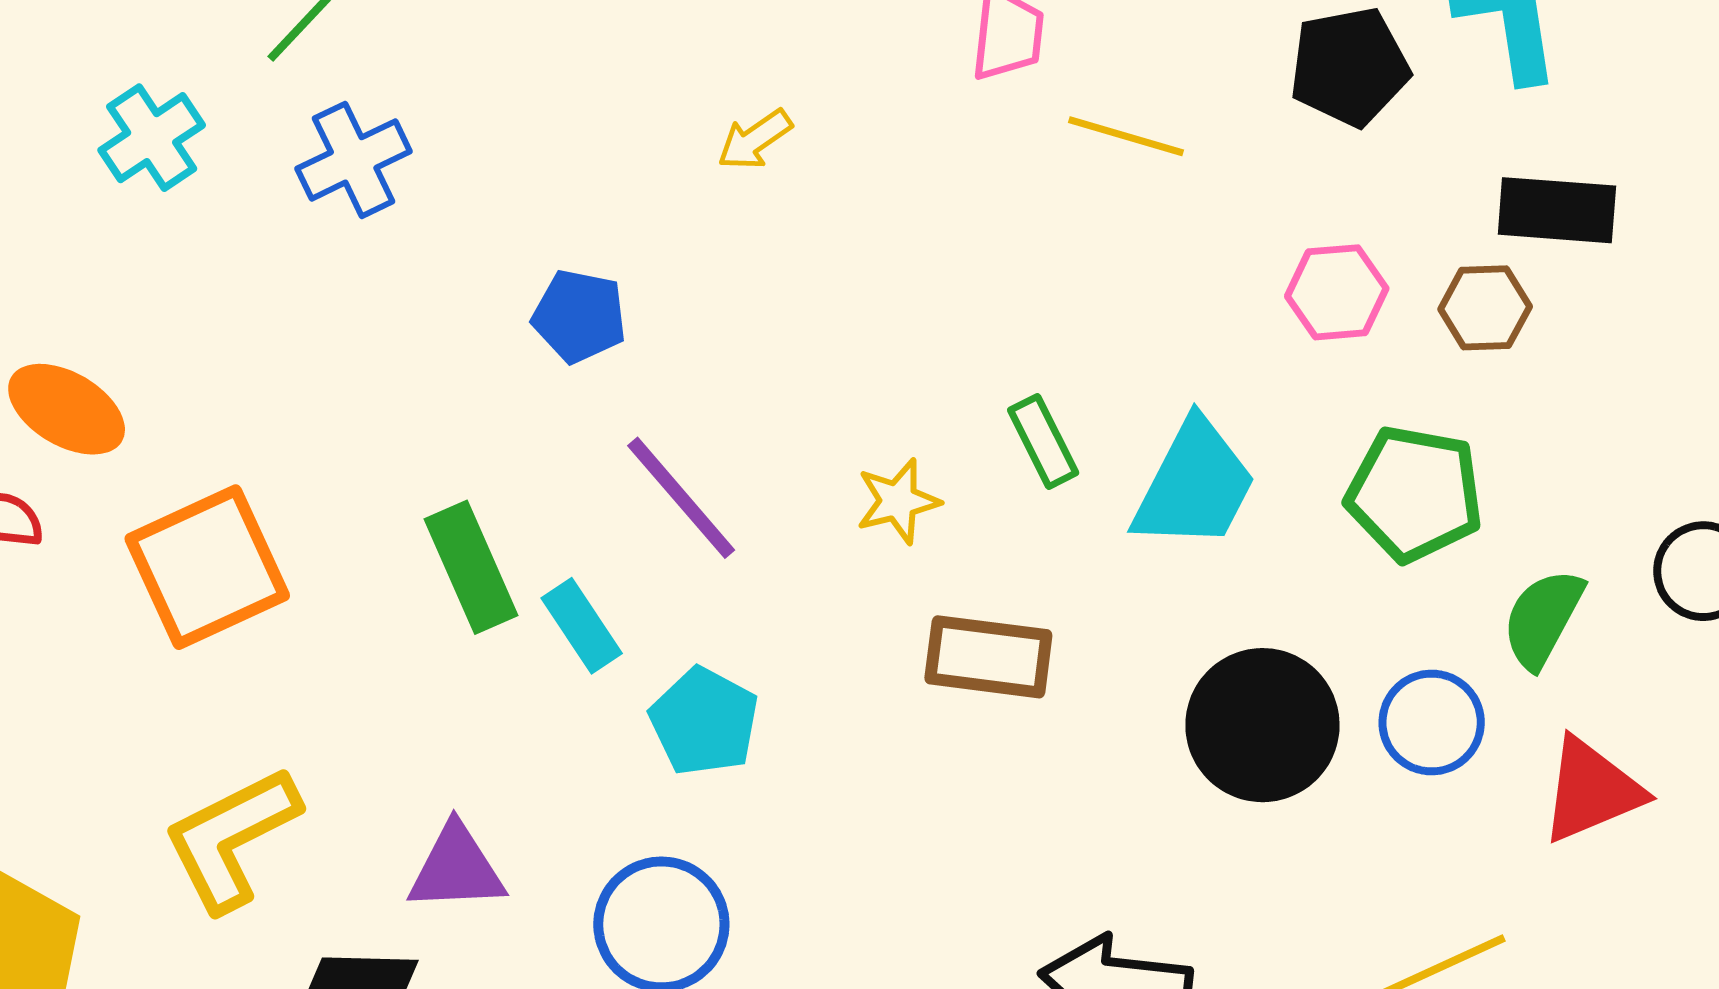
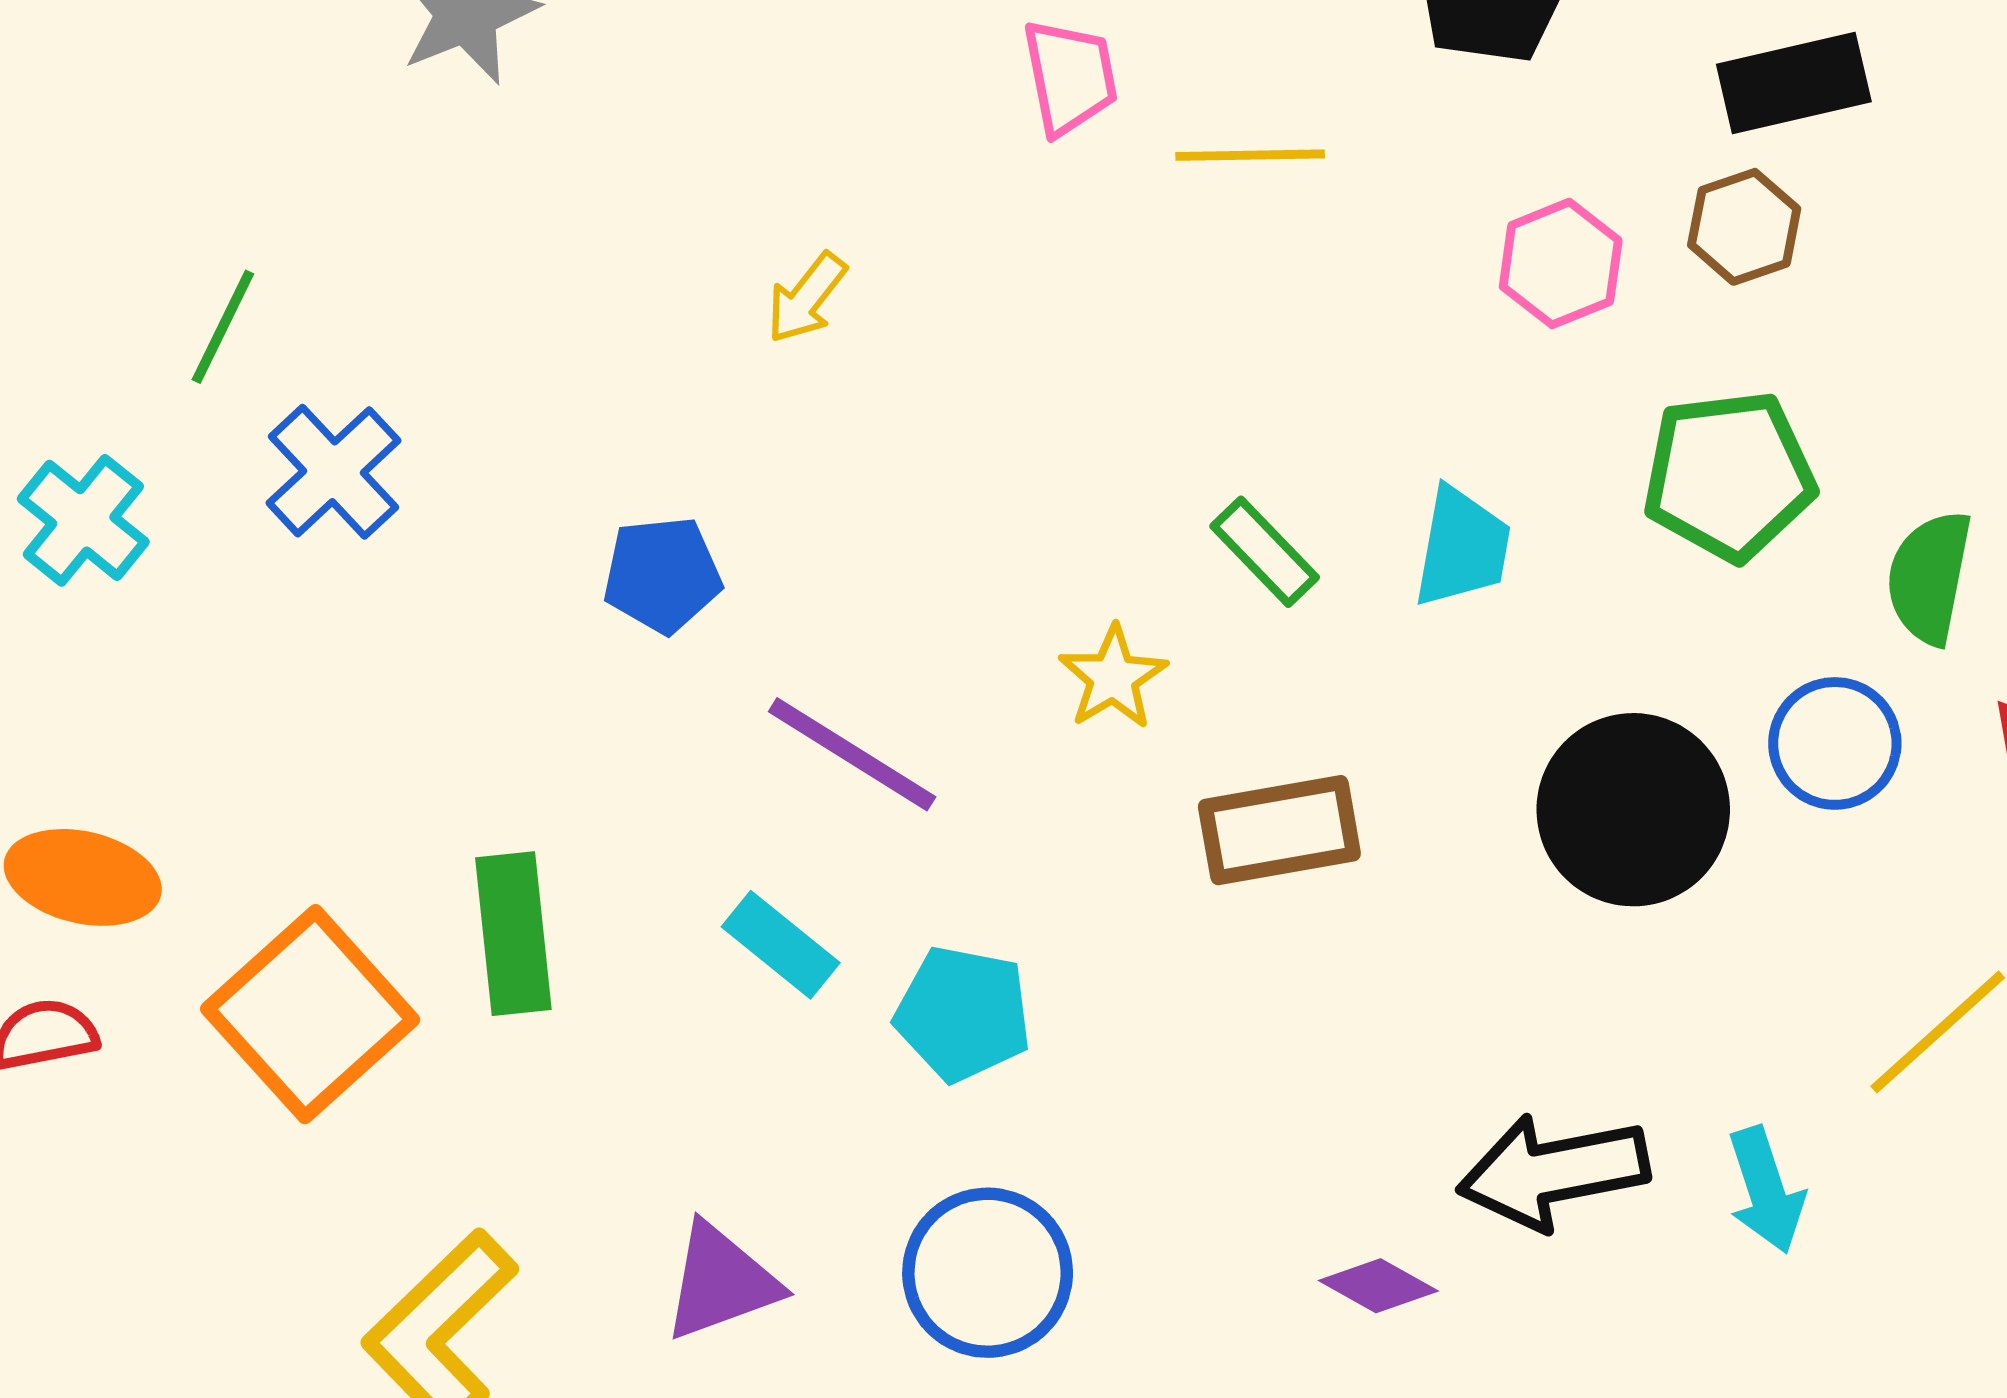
cyan trapezoid: (1194, 485) -> (1462, 547), size x0.7
green rectangle: (471, 567) -> (513, 934), moved, turned 35

